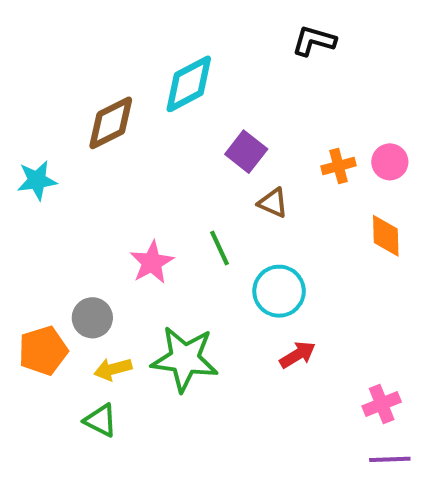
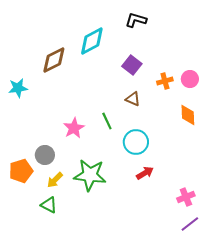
black L-shape: (314, 41) -> (136, 20), moved
purple square: (246, 152) -> (132, 65), moved
yellow arrow: (113, 369) -> (55, 180), turned -30
purple line: (390, 459) -> (190, 224), turned -36

